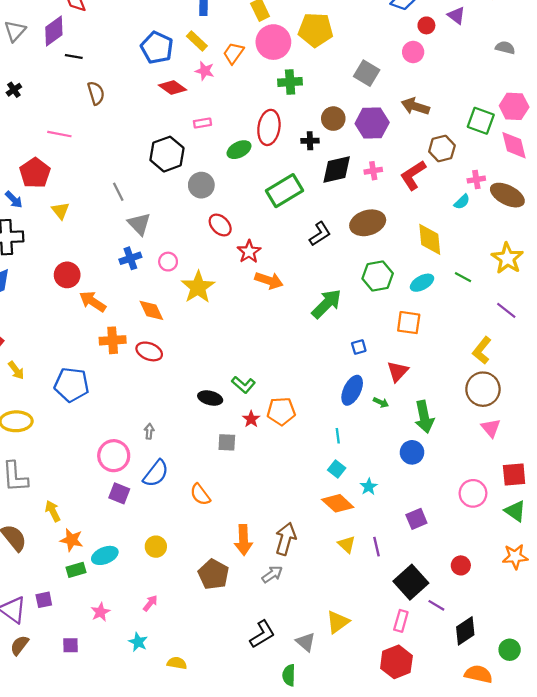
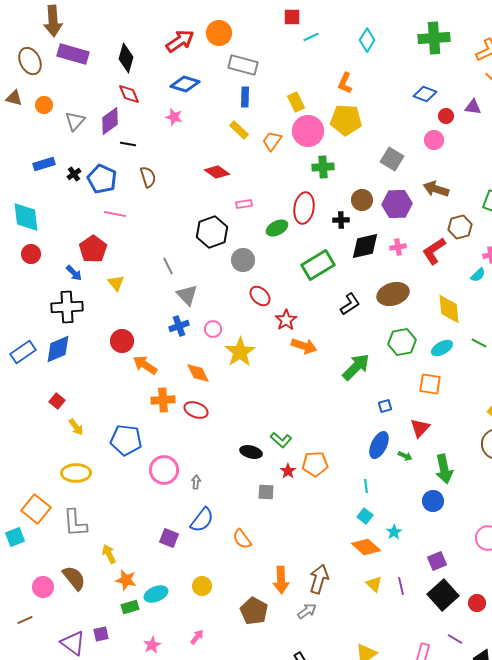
purple triangle: (456, 15) -> (473, 107), turned -30
blue pentagon: (157, 48) -> (102, 179), moved
pink star: (205, 71) -> (174, 117), moved
pink circle: (114, 456) -> (164, 470), moved
black square: (411, 582) -> (443, 595), moved

